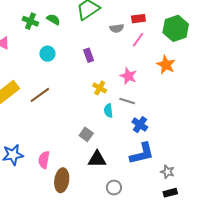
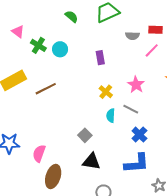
green cross: (30, 21) -> (38, 45), moved

